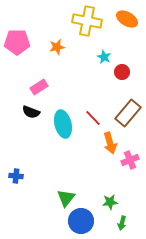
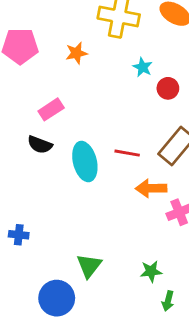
red line: (93, 118) -> (127, 153), turned -36
orange arrow: (110, 143) -> (151, 188), turned 105
blue circle: (81, 221) -> (57, 298), moved

